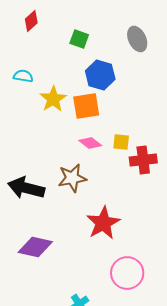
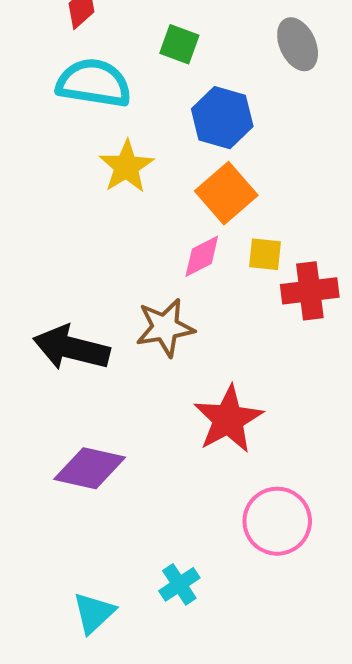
cyan semicircle: (23, 76) -> (94, 83), moved, size x1.8
orange square: (86, 106) -> (226, 193), moved, turned -32
pink diamond: (90, 143) -> (202, 256), turned -65

